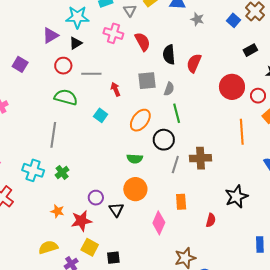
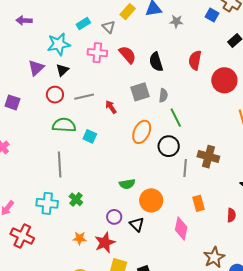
red semicircle: (194, 63) -> (195, 60), moved
cyan square: (101, 115) -> (90, 136), moved
brown cross: (201, 158) -> (208, 157), turned 30
green semicircle: (135, 159) -> (127, 184), moved

